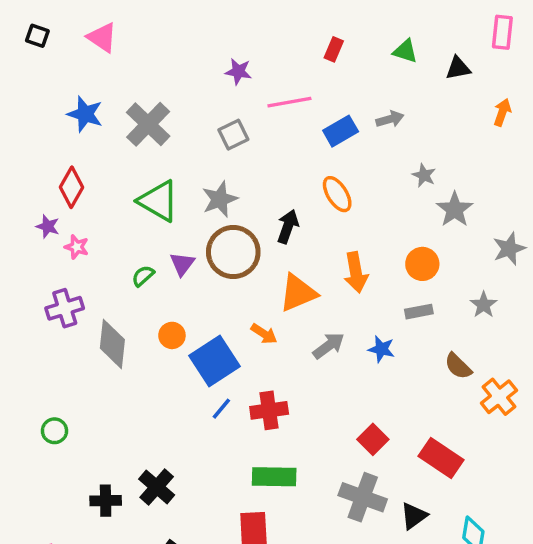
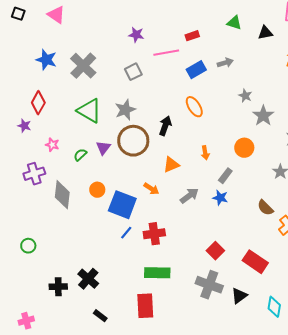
red rectangle: (334, 49) -> (192, 36), moved, turned 48
pink star: (77, 247) -> (52, 145), moved
orange arrow: (356, 272) -> (205, 153), size x0.6
orange triangle: (298, 293) -> (171, 165), size x0.7
gray rectangle: (419, 312) -> (225, 176), moved, turned -42
blue square: (215, 361) -> (122, 205), turned -36

